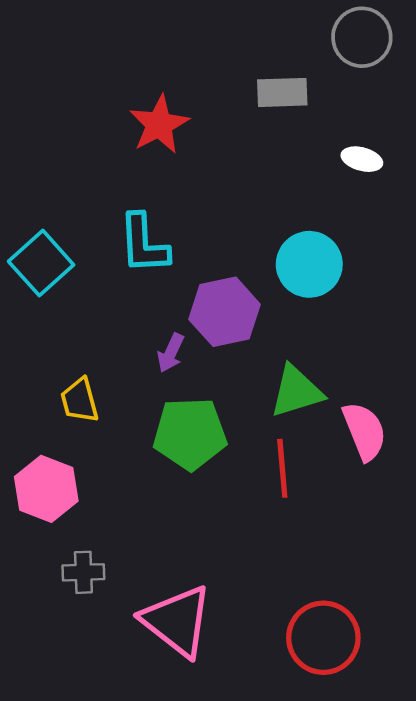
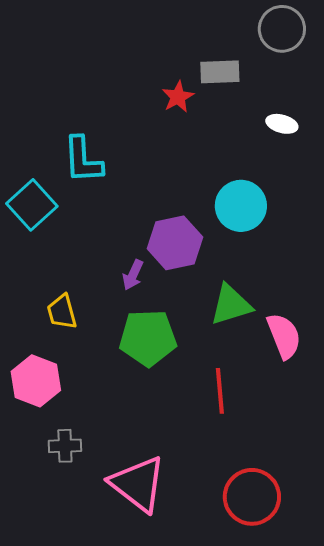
red star: (159, 124) -> (178, 97), moved, size x0.7
cyan L-shape: (144, 244) -> (83, 160), moved
red line: (282, 468) -> (220, 391), moved

